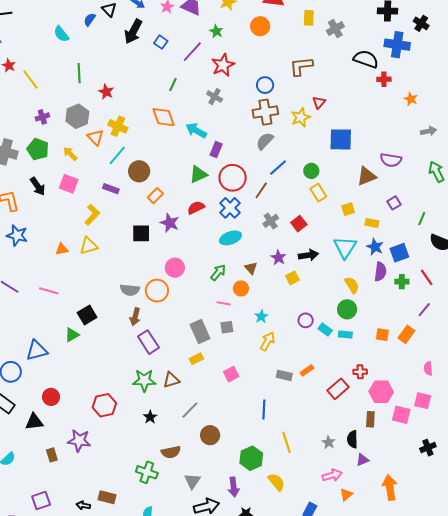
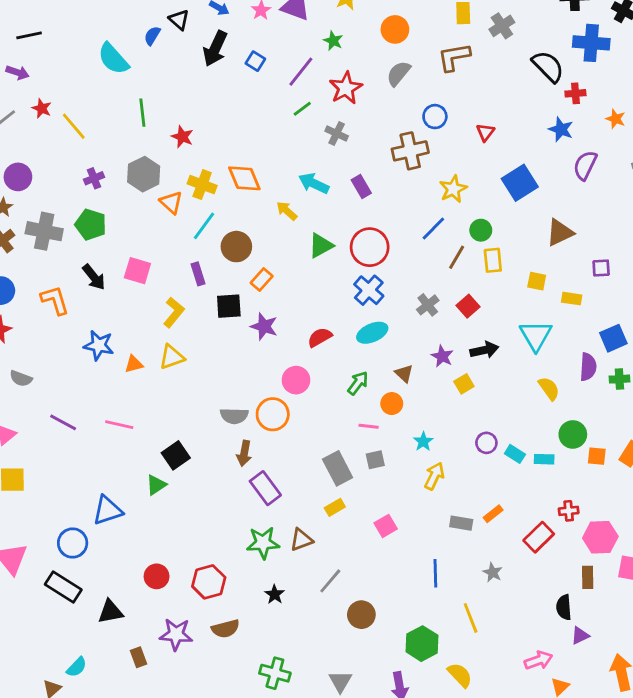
cyan semicircle: (61, 34) -> (113, 59), size x1.4
black semicircle: (366, 59) -> (548, 66), turned 30
brown L-shape: (301, 66) -> (454, 57), moved
green line: (173, 85) -> (302, 109), moved, turned 32
blue circle: (265, 85) -> (435, 117), moved
orange diamond: (163, 117) -> (244, 178), moved
yellow star: (301, 117) -> (453, 189), moved
blue square: (341, 139) -> (520, 183), turned -30
gray semicircle: (265, 141) -> (399, 73), moved
purple rectangle: (216, 150) -> (361, 187), moved, turned -49
yellow arrow: (70, 154) -> (287, 211), moved
purple semicircle: (391, 160) -> (585, 165), moved, turned 110
purple rectangle: (111, 189) -> (198, 274), turned 56
brown line: (261, 190) -> (457, 257), moved
yellow rectangle: (318, 193) -> (493, 260), turned 30
purple square: (394, 203) -> (601, 268), turned 32
red semicircle: (196, 208) -> (320, 337), moved
yellow square: (348, 209) -> (537, 281), turned 32
purple star: (170, 223) -> (264, 326), moved
black square: (141, 233) -> (229, 306), moved
blue star: (17, 235) -> (99, 345), moved
blue star: (375, 247) -> (561, 129), moved
green circle: (347, 309) -> (573, 434), moved
red circle: (51, 397) -> (157, 576), moved
gray star: (329, 442) -> (493, 572), moved
brown semicircle: (171, 452) -> (226, 629), moved

